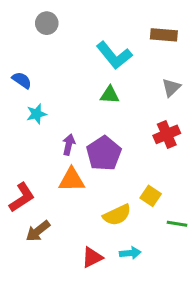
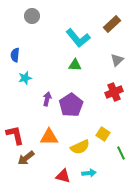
brown rectangle: (164, 35) -> (112, 24), turned -48
blue semicircle: (22, 80) -> (15, 55), turned -120
orange triangle: (72, 180) -> (49, 137), moved
red L-shape: (22, 197) -> (15, 135), turned -70
green line: (177, 224) -> (121, 153), turned 56
red triangle: (92, 257) -> (63, 176), turned 42

